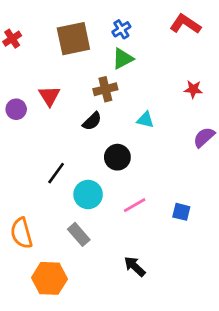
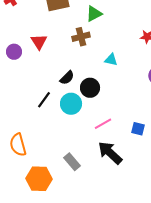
black semicircle: (92, 121) -> (67, 78), moved
cyan circle: (88, 194) -> (71, 104), moved
gray rectangle: (79, 234) -> (72, 162), moved
black arrow: (135, 266) -> (110, 153), moved, size x1.5

